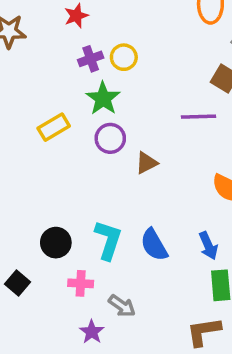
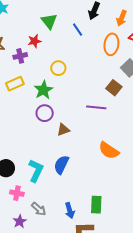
purple cross: (91, 59) -> (20, 56), moved
yellow rectangle: (54, 127) -> (15, 84), moved
blue semicircle: (154, 245) -> (61, 165), moved, turned 48
blue arrow: (208, 246) -> (70, 211), moved

